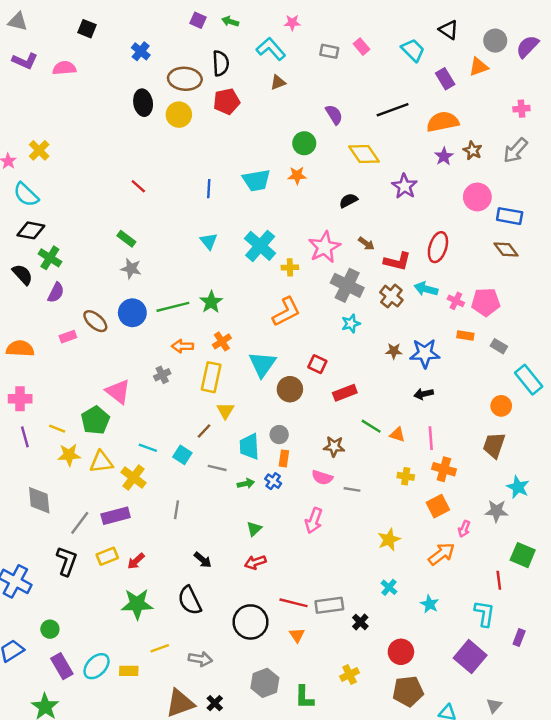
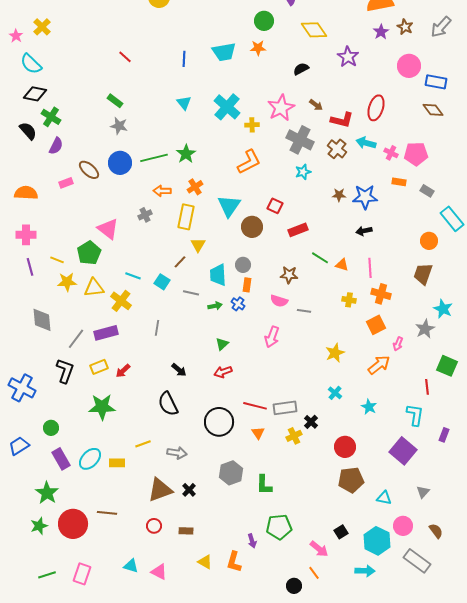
gray star: (496, 511) -> (425, 329), turned -30
green star: (137, 604) -> (102, 407), moved
yellow cross: (350, 674) -> (294, 436), moved

